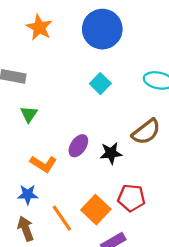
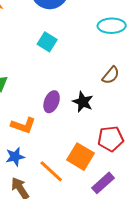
cyan square: (100, 84) -> (47, 42), moved
brown semicircle: (146, 132) -> (111, 75), size x0.7
black star: (111, 153) -> (83, 102), turned -30

